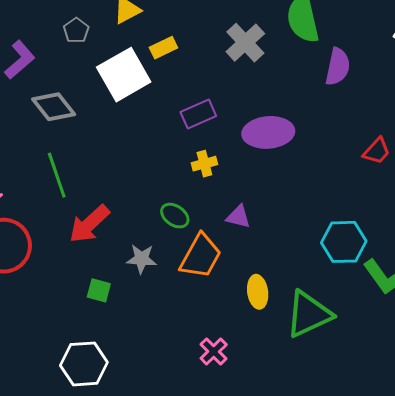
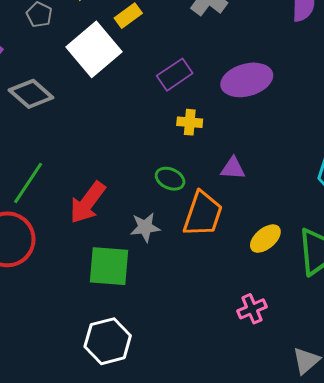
yellow cross: (204, 164) -> (190, 122), turned 30
green line: (57, 175) -> (28, 183), moved, turned 63
green square: (99, 290) -> (109, 266), size x1.8
yellow ellipse: (258, 292) -> (265, 239), turned 68
pink cross: (214, 352) -> (252, 309), moved, turned 32

